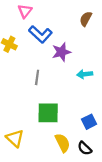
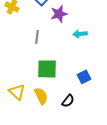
yellow semicircle: (63, 143) -> (41, 96), moved
black semicircle: (85, 148) -> (68, 101), moved, turned -96

